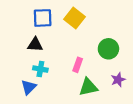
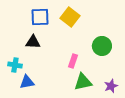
cyan cross: (40, 69) -> (15, 65), moved
purple star: (118, 80) -> (111, 86), moved
blue triangle: (29, 87) -> (27, 82), turned 35

